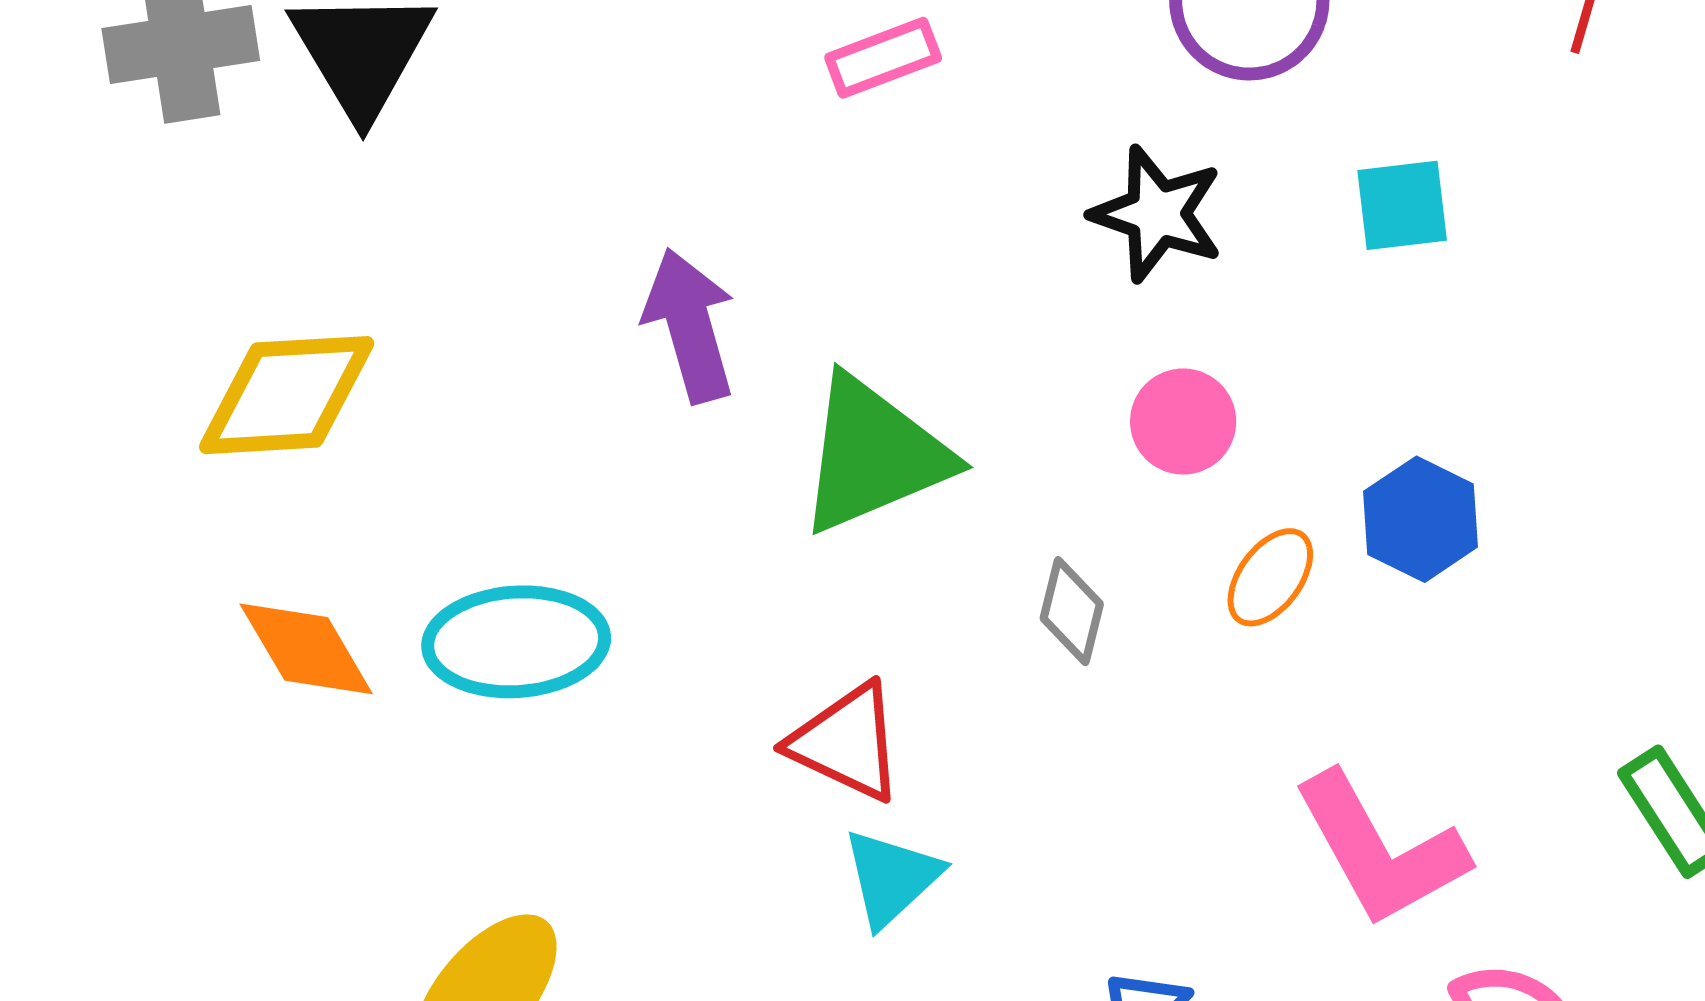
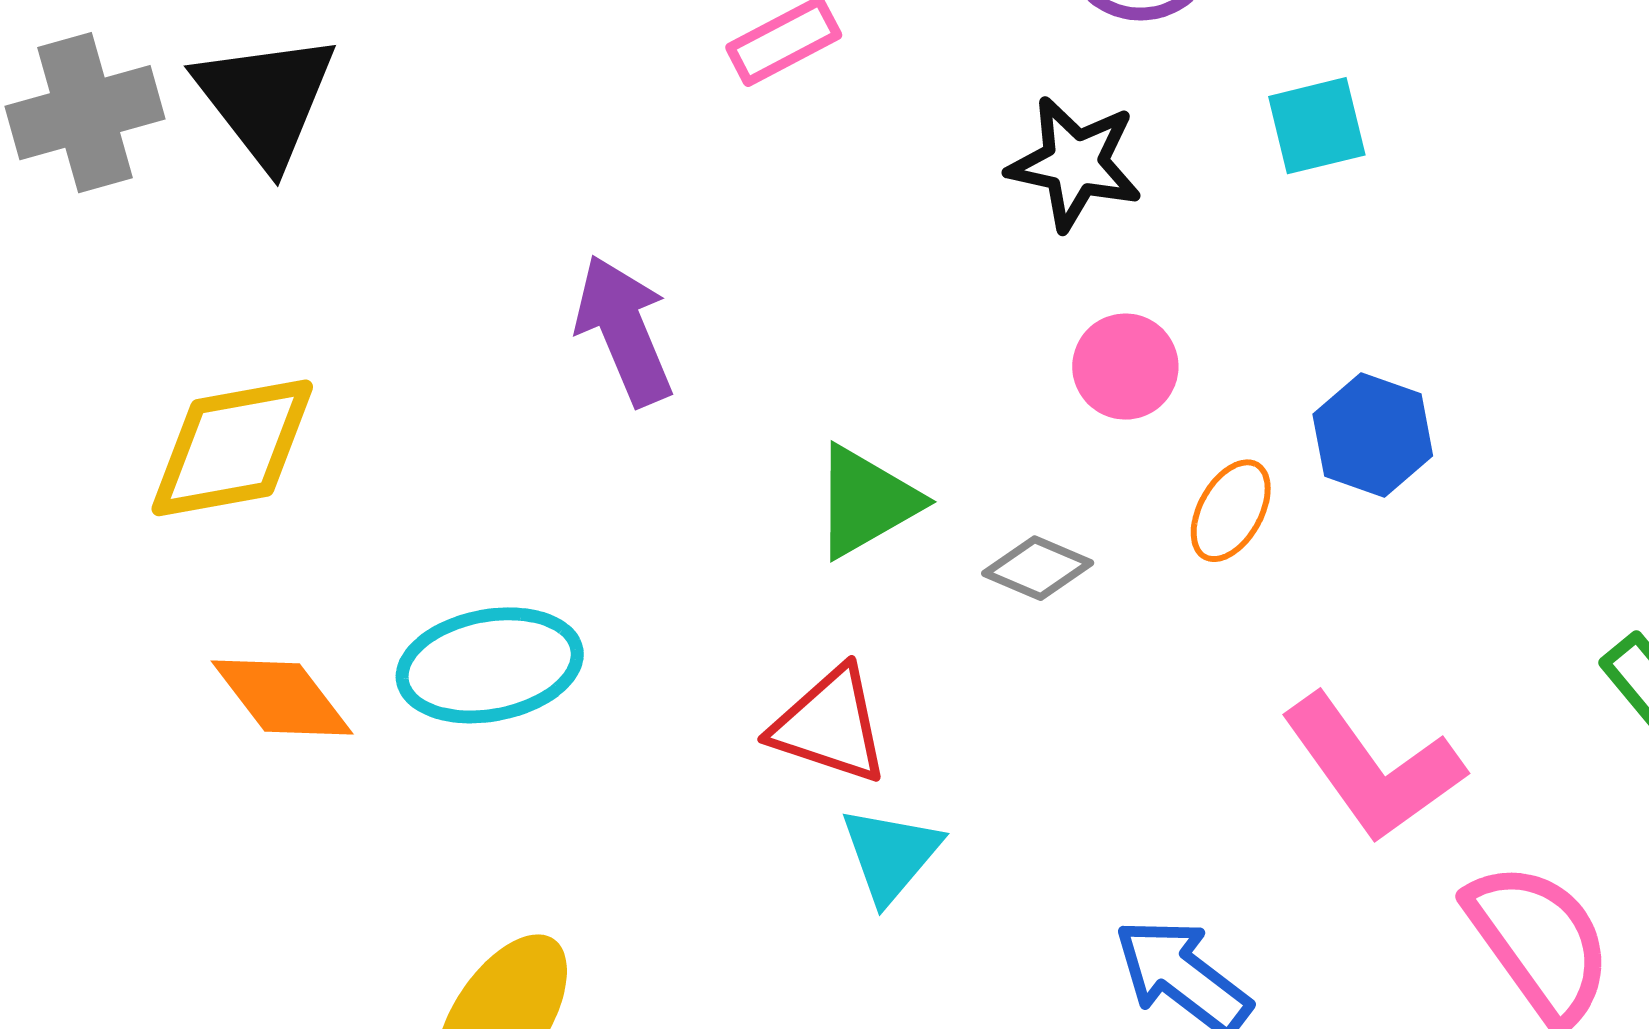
green triangle: (874, 455) -> (866, 501), moved, size x0.7
gray diamond: (1072, 611) -> (1038, 568), turned -74

